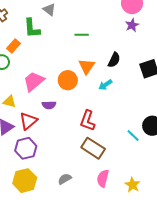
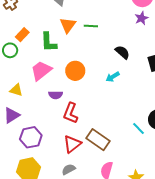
green L-shape: (32, 28) -> (49, 42), moved
black semicircle: (114, 60) -> (122, 52), turned -77
orange triangle: (87, 66) -> (68, 25), moved
red triangle: (28, 121) -> (72, 144), moved
red L-shape: (88, 121) -> (71, 113), moved

